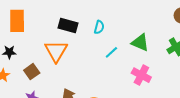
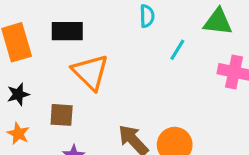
black rectangle: (68, 26) -> (67, 31), moved
brown square: (32, 72) -> (62, 115), turned -35

